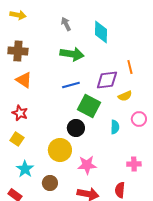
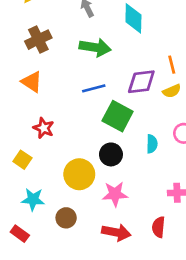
brown cross: (18, 51) -> (38, 40), moved, turned -30
yellow semicircle: (125, 96) -> (172, 91), moved
red star: (20, 113) -> (44, 128), moved
black circle: (76, 128) -> (111, 154), moved
cyan star: (25, 169) -> (33, 199), turned -30

